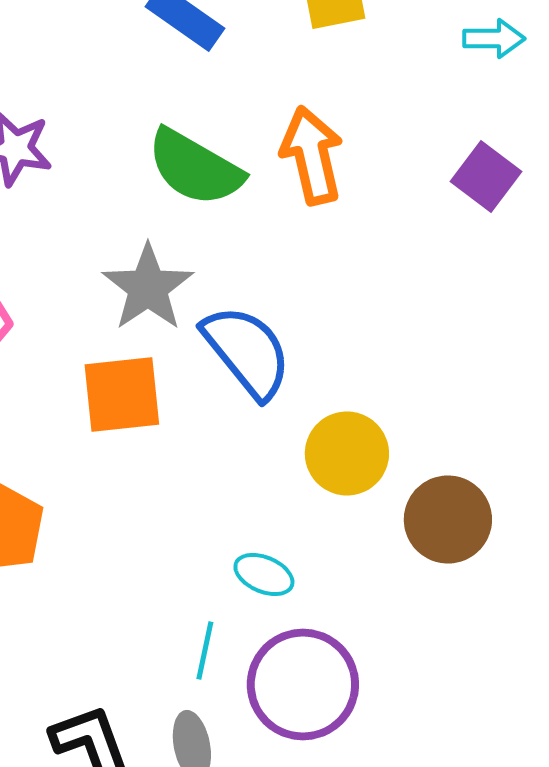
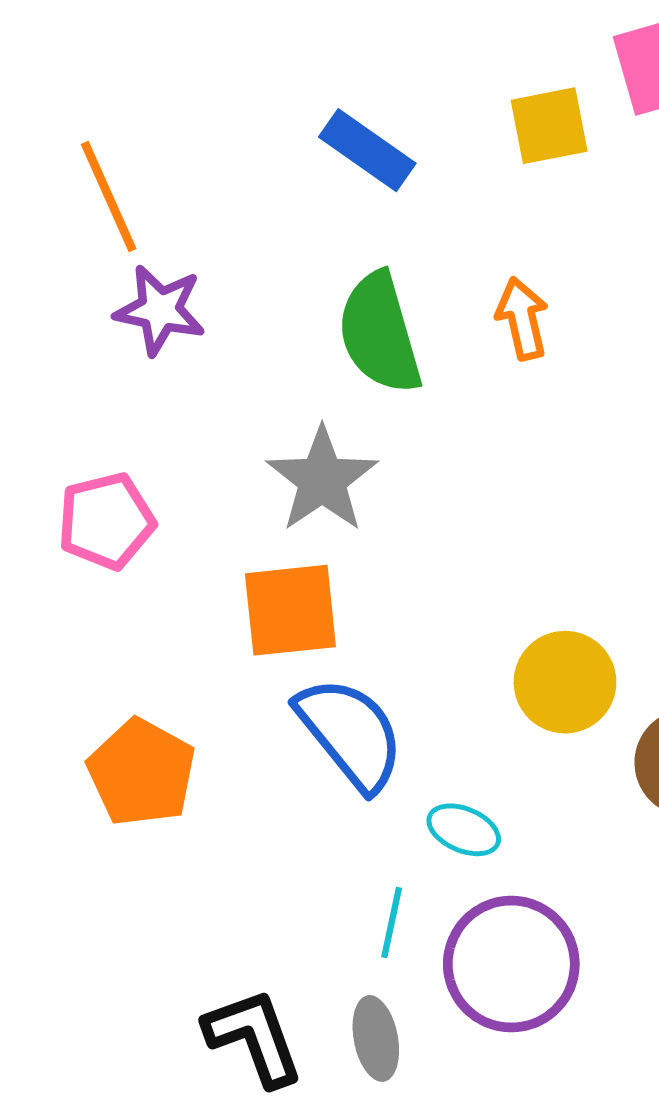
orange arrow: (312, 156) -> (522, 318), size x0.7
green semicircle: (195, 168) -> (380, 333), turned 44
blue semicircle: (247, 352) -> (350, 733), moved

